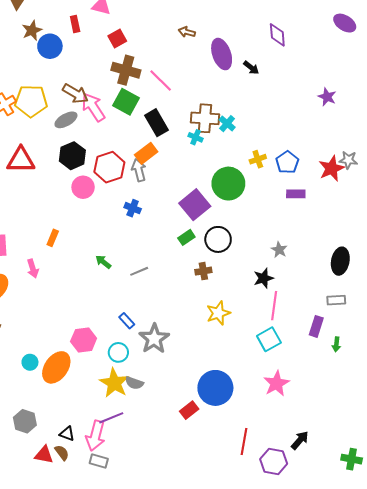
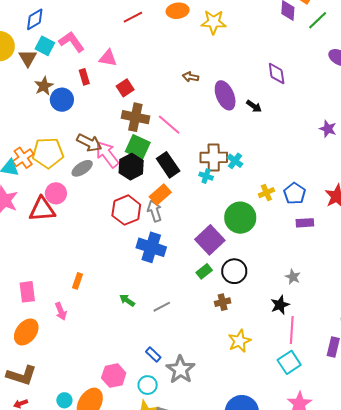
black hexagon: (72, 156) -> (131, 167), moved
pink circle: (83, 187) -> (56, 193), moved
blue cross: (133, 208) -> (151, 247), size x1.8

